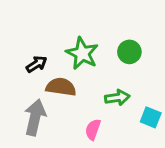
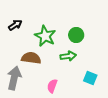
black arrow: (37, 64) -> (15, 25), moved
green arrow: (117, 98) -> (68, 56), moved

